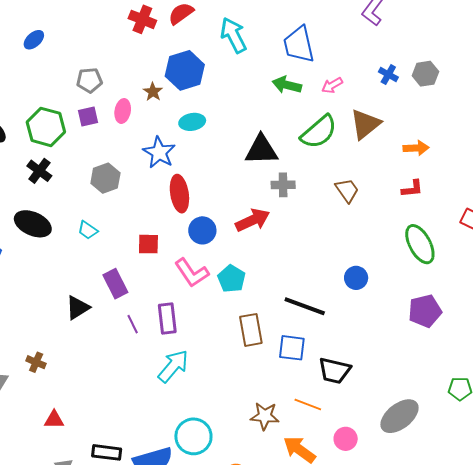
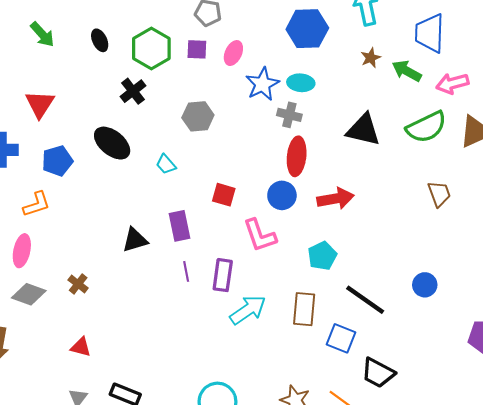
pink arrow: (332, 85) -> (452, 83), size x1.4
brown star: (153, 92) -> (371, 58), moved
blue star: (159, 152) -> (262, 84), moved
gray cross: (283, 185) -> (289, 115), moved
red ellipse: (179, 194) -> (297, 156), moved
cyan pentagon: (231, 279) -> (322, 256), moved
cyan arrow: (173, 366) -> (248, 310), moved

